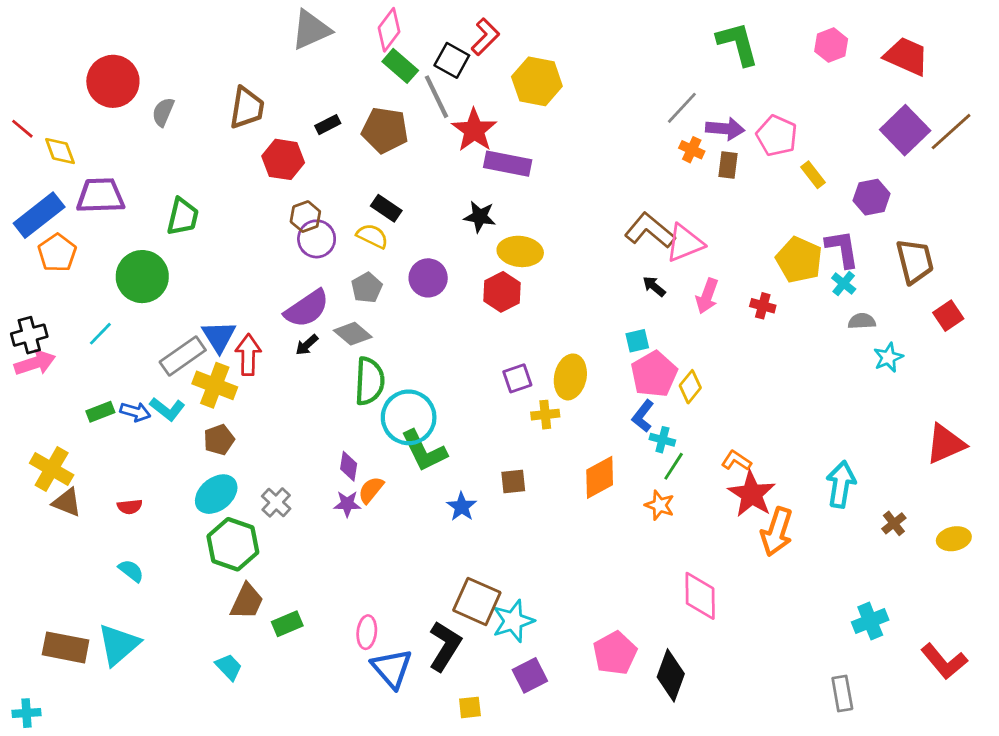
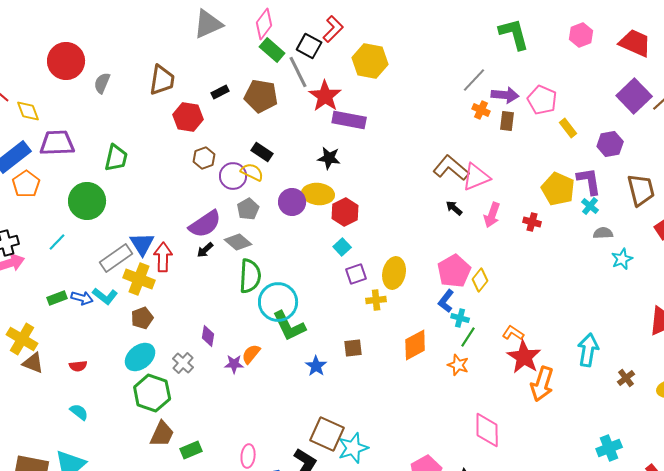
purple circle: (317, 239) -> (233, 176), moved
yellow ellipse: (520, 251) -> (318, 194), moved
cyan square: (637, 341) -> (342, 247), moved, turned -30
purple diamond: (349, 466) -> (208, 336), moved

